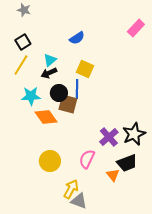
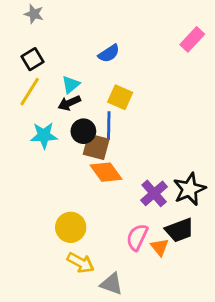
orange diamond: (46, 117) -> (106, 172), moved
pink semicircle: (87, 159) -> (137, 237), moved
yellow arrow: (71, 189) -> (81, 263), moved, turned 90

